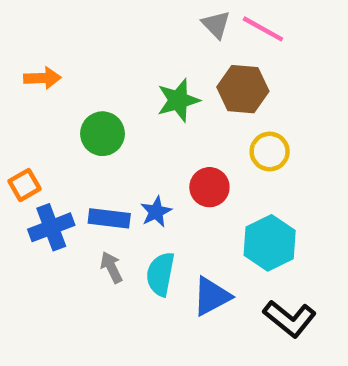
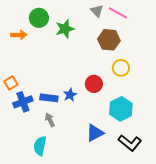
green star: (178, 100) -> (65, 29), moved
green circle: (103, 134) -> (39, 18), moved
cyan semicircle: (160, 274) -> (40, 146), moved

